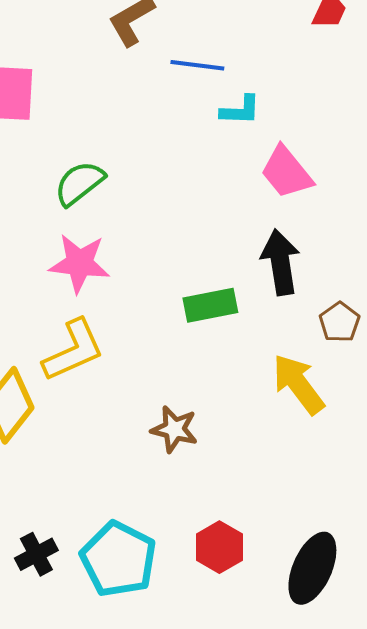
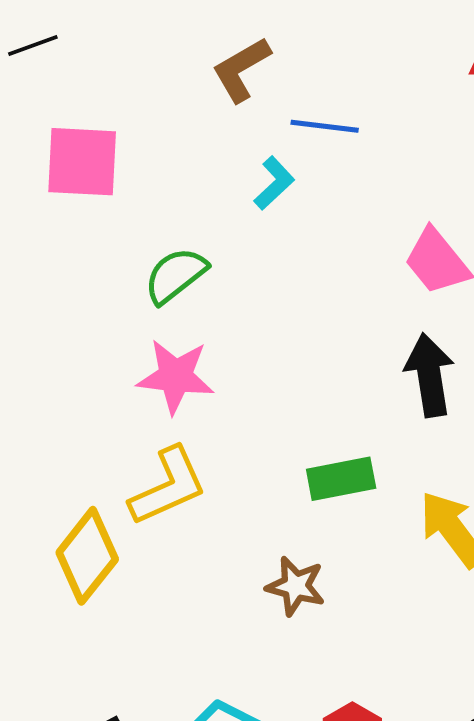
cyan L-shape: (240, 110) -> (274, 183), moved, turned -45
green rectangle: (210, 305) -> (341, 479), moved

